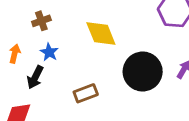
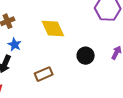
black circle: (143, 71) -> (86, 56), size x0.6

